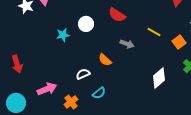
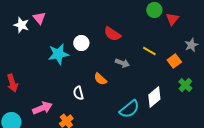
cyan star: (63, 35) -> (58, 54), size x1.5
white semicircle: (83, 74) -> (78, 93), turned -80
cyan semicircle: (99, 93) -> (129, 109), moved, size x1.5

